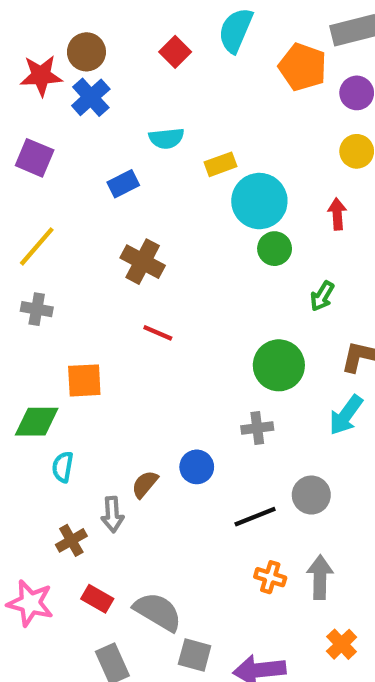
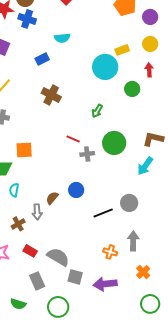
blue cross: (91, 97) -> (27, 19), turned -30
yellow rectangle: (220, 164) -> (122, 50), moved
red arrow: (337, 214) -> (149, 70), moved
green circle: (275, 249) -> (132, 89), moved
green arrow: (322, 296) -> (97, 111), moved
red line: (158, 333) -> (73, 139), moved
gray cross: (257, 428) -> (87, 154), moved
orange cross: (270, 577) -> (110, 252), moved

